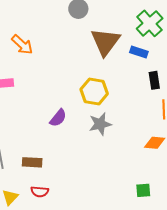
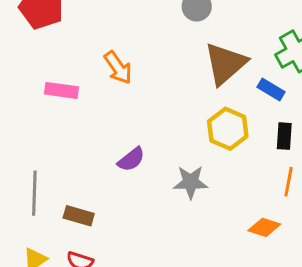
orange arrow: (22, 45) -> (118, 68), moved
yellow hexagon: (94, 91) -> (228, 129), moved

